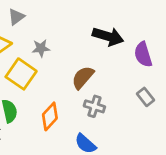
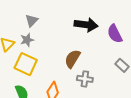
gray triangle: (16, 17) -> (32, 21), moved
gray star: (41, 48) -> (27, 40), moved

